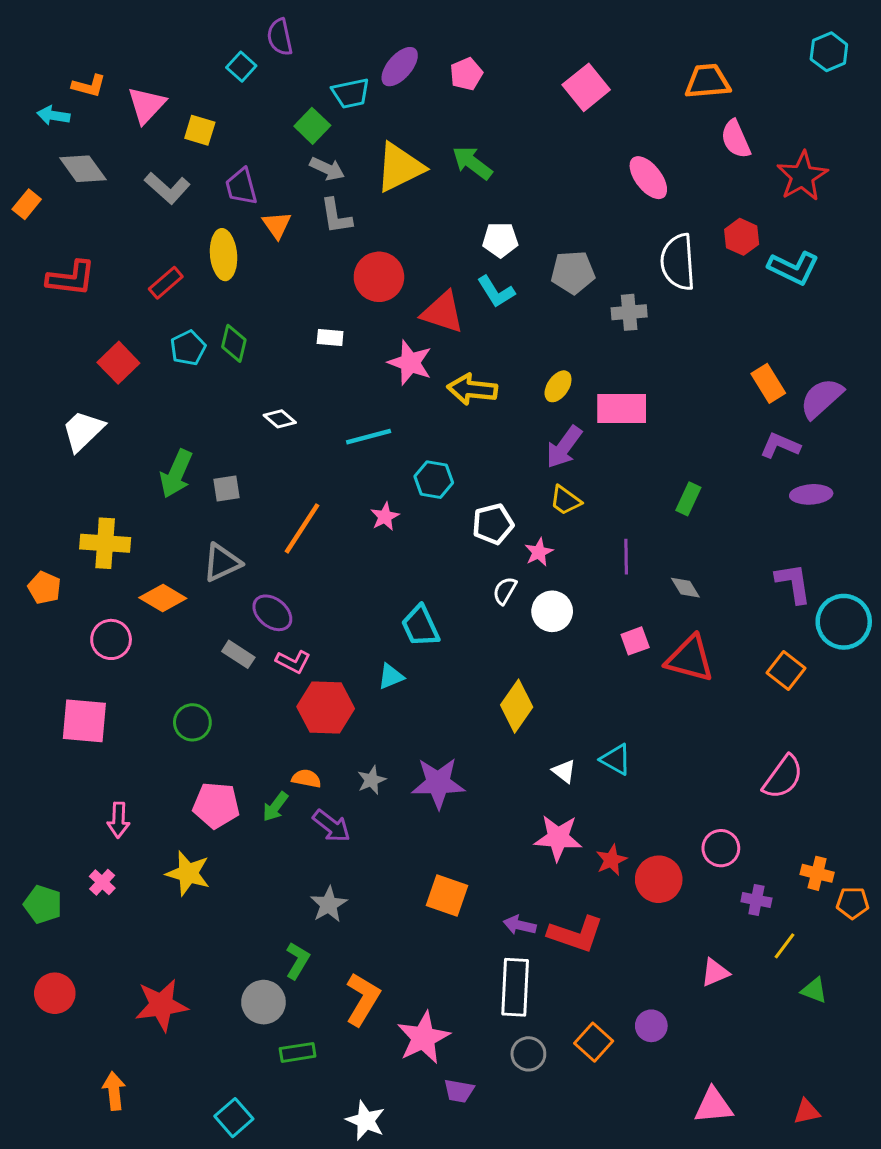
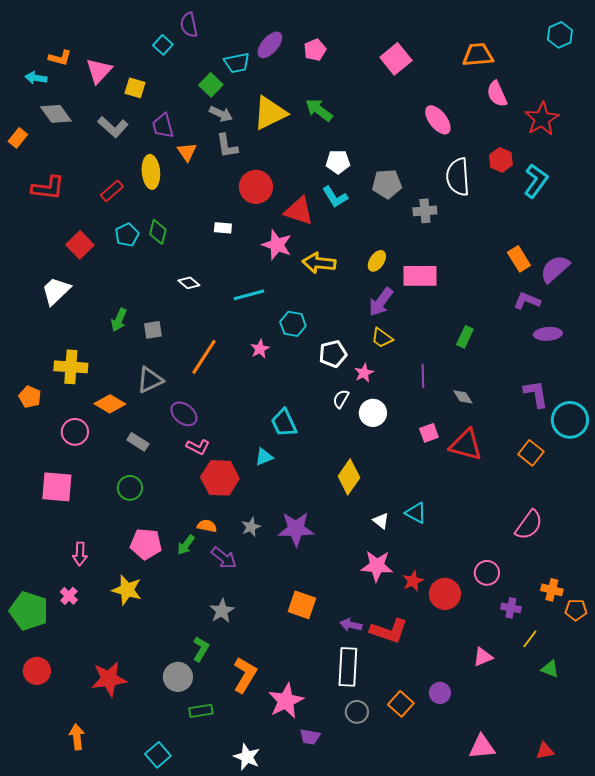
cyan L-shape: (793, 268) -> (536, 181), turned -80
green arrow: (176, 474) -> (119, 320), size x0.7
gray rectangle: (238, 654) -> (138, 442), moved
green pentagon: (43, 904) -> (29, 611), size x1.5

